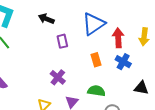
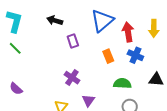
green semicircle: (96, 91) -> (122, 83), moved

